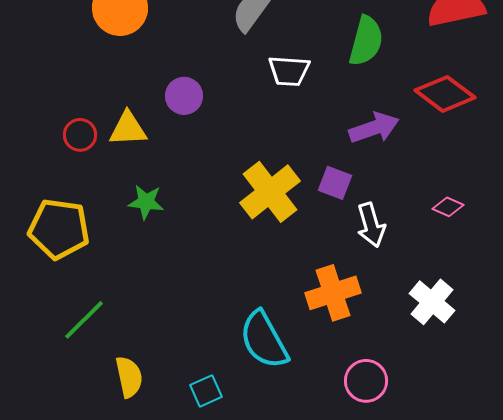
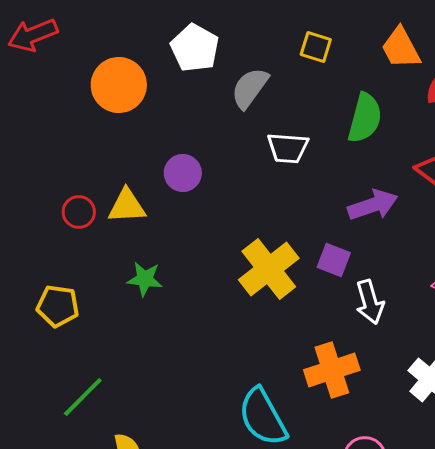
yellow pentagon: (59, 229) -> (58, 306), size x0.7

